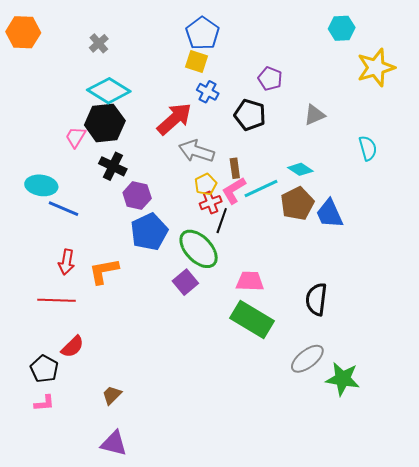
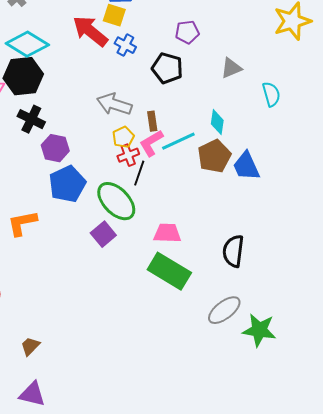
purple pentagon: (270, 79) -> (187, 32), turned -30
red arrow: (174, 119) -> (90, 31), moved, turned -99
cyan semicircle: (368, 148) -> (271, 94), moved
cyan diamond: (300, 169) -> (217, 122), turned 65

